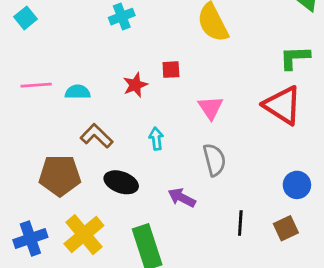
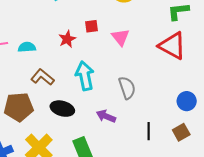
pink triangle: (211, 108) -> (120, 37), moved
cyan arrow: (156, 139) -> (85, 76), size x1.8

